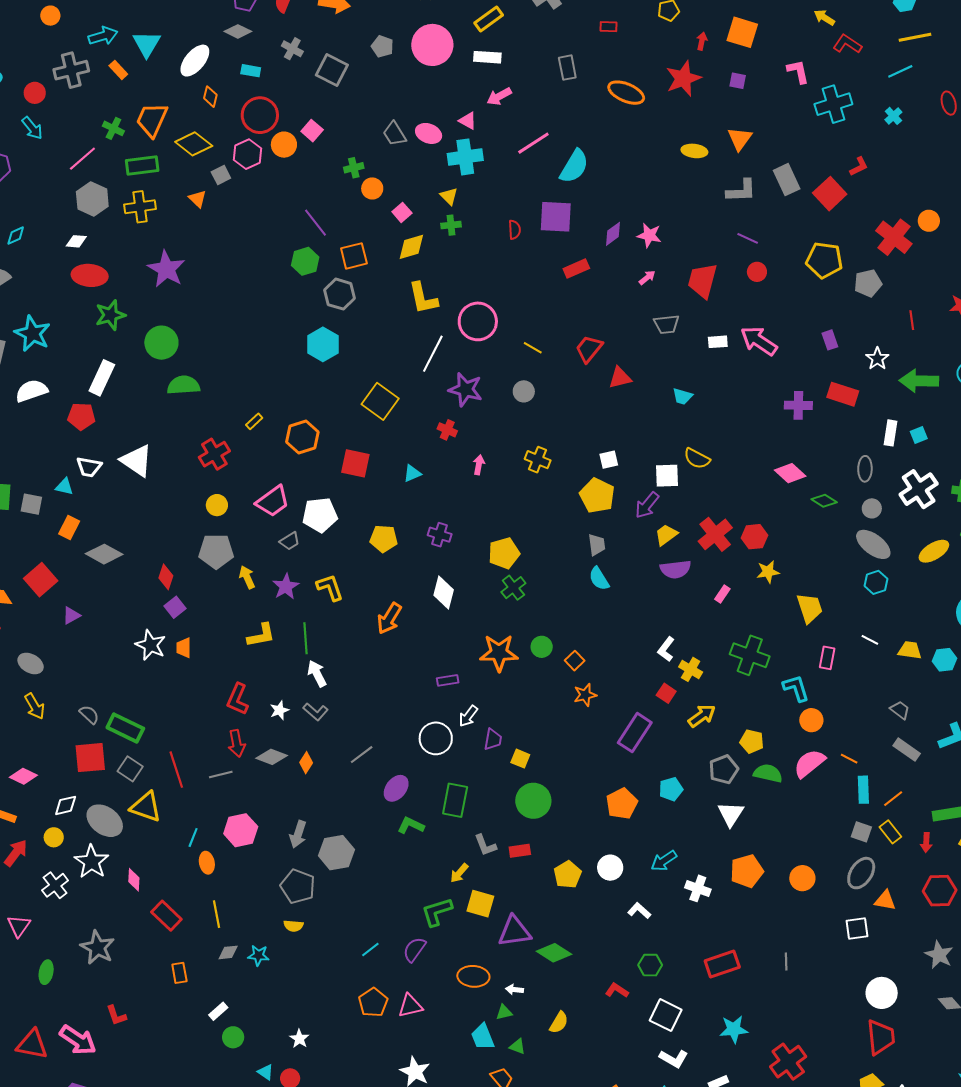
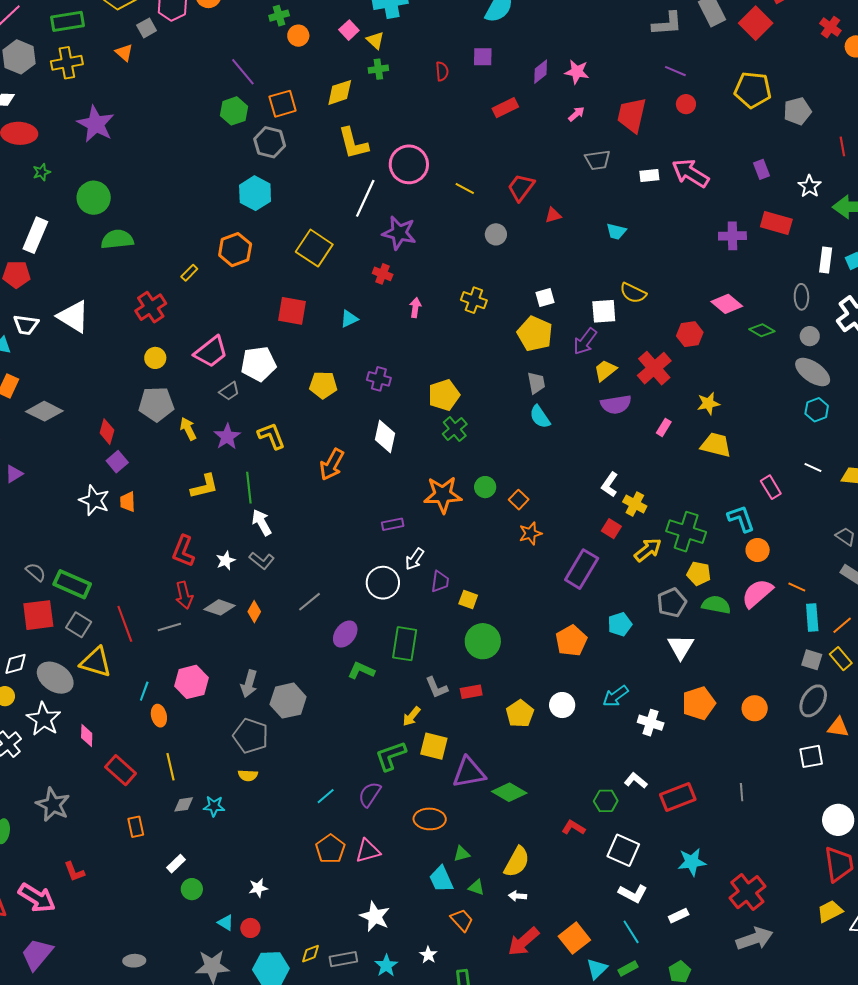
pink square: (402, 212) -> (349, 30), moved
purple square: (556, 217) -> (483, 57), size x0.6
red cross: (894, 237) -> (830, 27), moved, size x0.6
green star: (110, 315) -> (42, 172), size x0.6
red triangle: (620, 378) -> (553, 215), size x0.7
gray circle: (524, 391) -> (496, 234), moved
orange hexagon: (302, 437) -> (235, 250), moved
red hexagon: (754, 537) -> (690, 334), moved
yellow trapezoid: (810, 608) -> (716, 445), moved, turned -56
green cross: (750, 655) -> (686, 532), moved
pink rectangle: (827, 658) -> (771, 487), turned -40
white L-shape: (639, 911) -> (636, 781), moved
white arrow: (514, 990) -> (517, 896), moved
yellow semicircle: (559, 1023) -> (517, 862), size x1.4
white star: (299, 1039) -> (258, 888), turned 30

